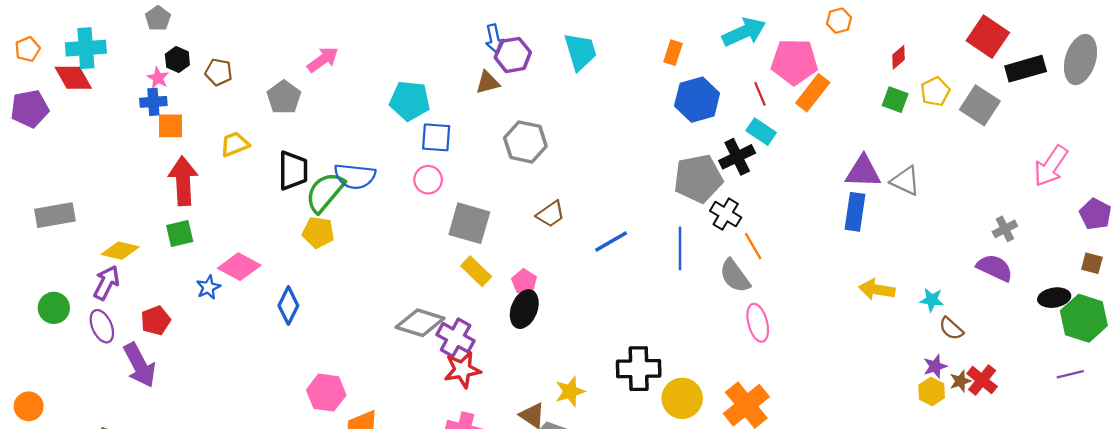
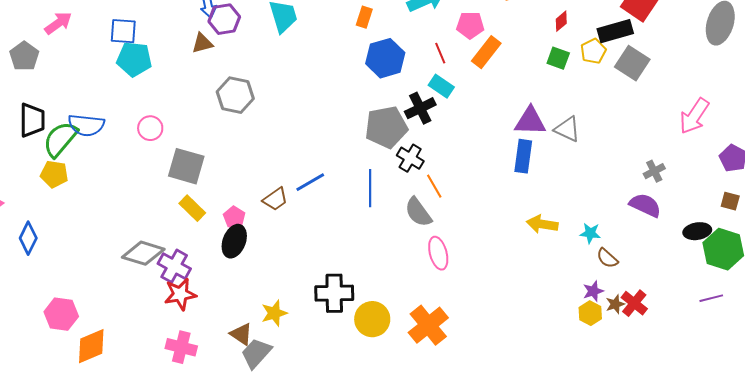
pink pentagon: (794, 62) -> (470, 25), size x0.7
black rectangle: (1026, 69) -> (615, 31), moved
blue square: (436, 137) -> (123, 31), moved
brown trapezoid: (551, 214) -> (275, 199), moved

